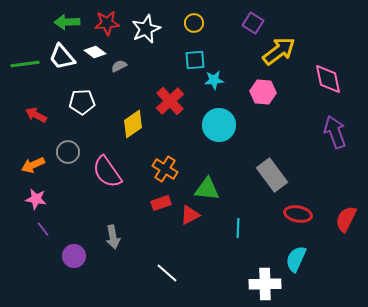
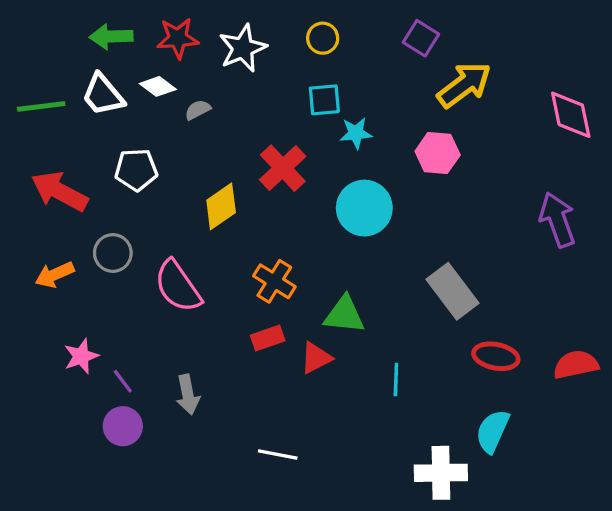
pink diamond: (328, 79) -> (571, 115), moved
red arrow: (36, 115) -> (60, 191), size x1.6
pink star: (36, 199) -> (81, 356), moved, turned -30
red semicircle: (346, 219) -> (576, 365), turned 52
purple line: (43, 229) -> (123, 381), moved
white line: (167, 273) -> (278, 455), turned -30

